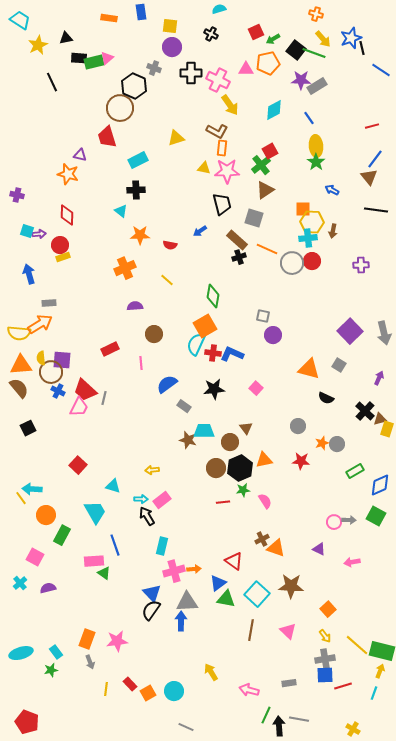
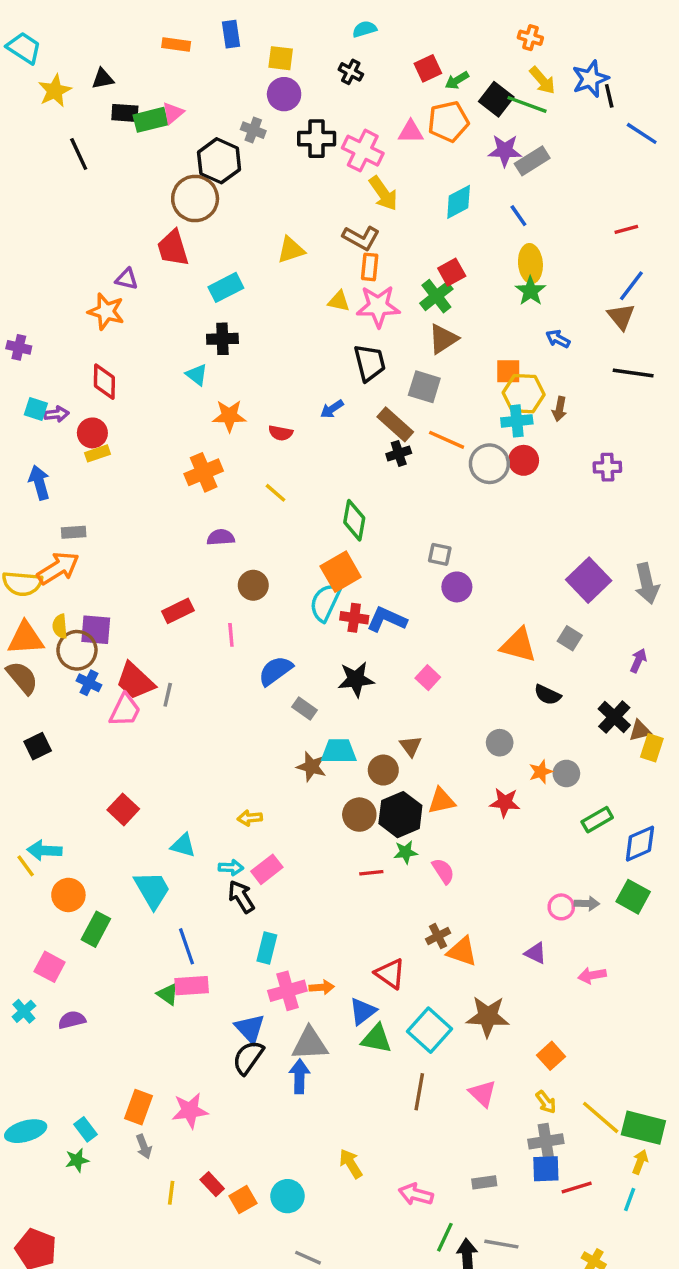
pink rectangle: (94, 561) -> (192, 986), moved

